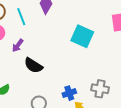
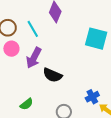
purple arrow: (18, 45) -> (34, 58), size x1.5

